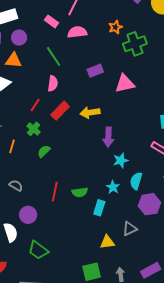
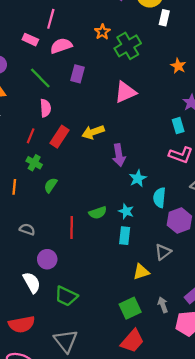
purple rectangle: (95, 71) -> (77, 74), moved, turned -42
cyan star: (113, 187) -> (126, 211), moved
green semicircle: (80, 192) -> (98, 213), moved

